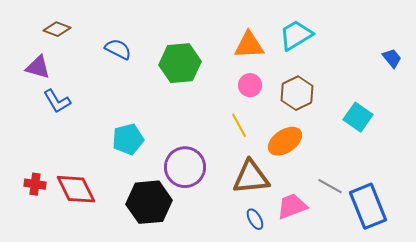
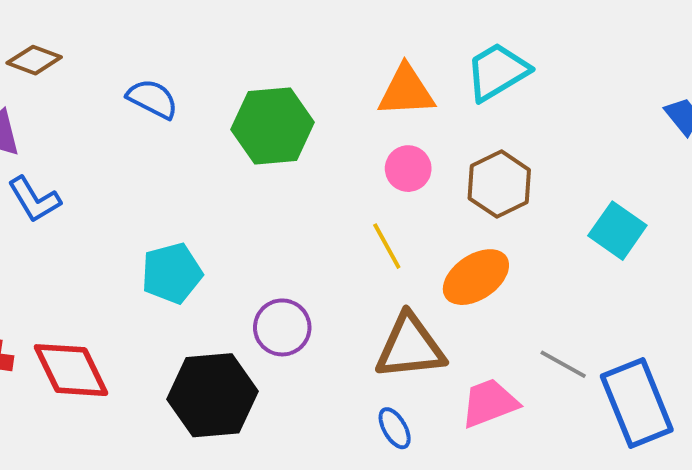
purple circle: (185, 167) -> (282, 327), size x0.7
blue ellipse: (255, 219) -> (395, 428), moved

